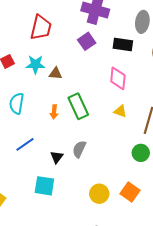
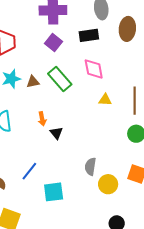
green rectangle: (78, 106) -> (60, 79), moved
blue line: (25, 144) -> (29, 171), moved
gray semicircle: (79, 149) -> (90, 167), moved
black triangle: (57, 157) -> (56, 133), moved

